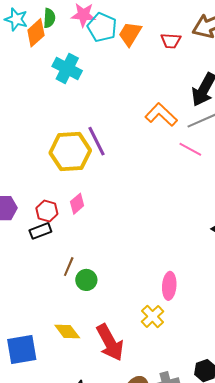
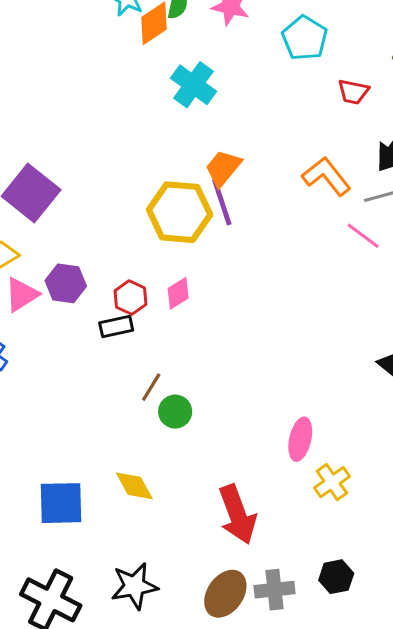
cyan pentagon: (102, 27) -> (305, 38), moved
orange trapezoid: (130, 34) -> (223, 168), moved
red trapezoid: (171, 41) -> (353, 92), moved
yellow cross: (153, 316) -> (332, 482), moved
red arrow: (110, 343) -> (237, 514), moved

